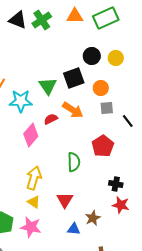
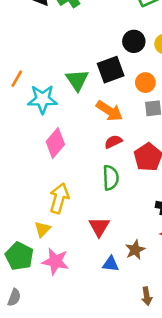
red semicircle: (51, 119) -> (113, 142), moved
yellow triangle: (34, 202) -> (42, 229), moved, turned 40

